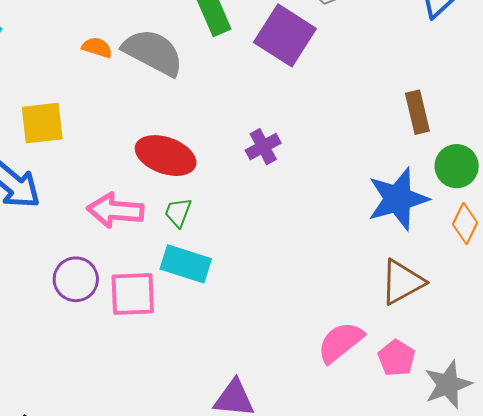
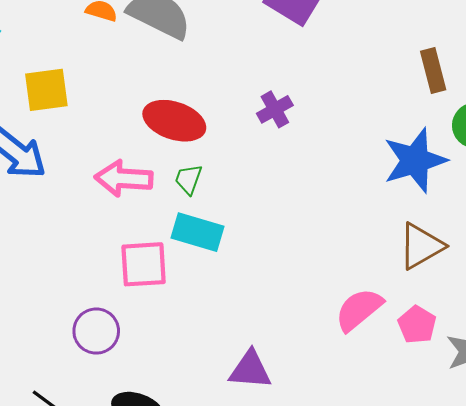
purple circle: (76, 279) -> (96, 331), moved

